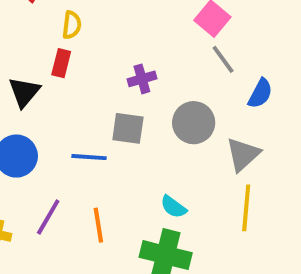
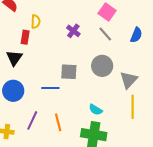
gray line: (223, 59) -> (105, 34), moved
red rectangle: (61, 63) -> (25, 37), moved
purple cross: (142, 79) -> (73, 31), moved, turned -32
blue semicircle: (260, 93) -> (136, 35), moved

